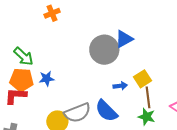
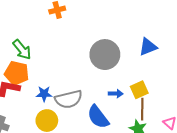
blue triangle: (124, 39) -> (148, 47), moved
blue star: (47, 79) -> (44, 94), moved
gray semicircle: (77, 113) -> (69, 99), moved

